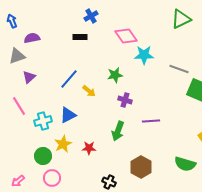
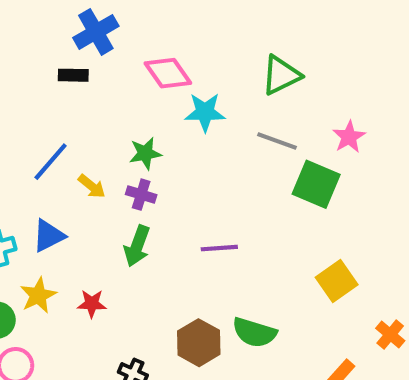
blue cross: (91, 16) -> (96, 32), size x1.5
green triangle: (181, 19) -> (281, 75), moved
purple cross: (125, 100) -> (141, 195), moved
green arrow: (118, 131) -> (137, 246), moved
green semicircle: (185, 164) -> (254, 332), moved

